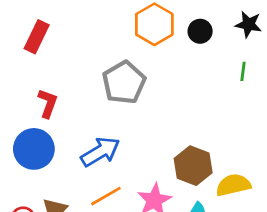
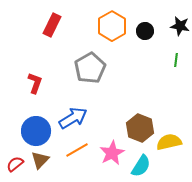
red rectangle: (37, 37) -> (52, 25), moved
blue circle: (34, 149) -> (36, 131), moved

